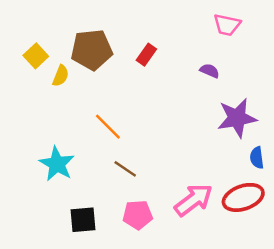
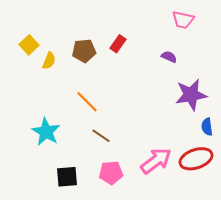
brown pentagon: (92, 50) -> (84, 51), moved, size x0.7

